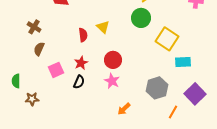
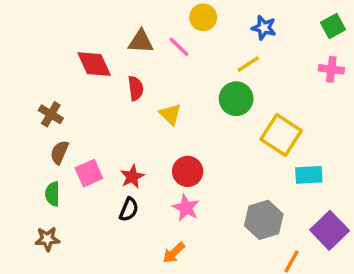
red semicircle: (83, 35) -> (136, 88), moved
pink square: (56, 70) -> (89, 173), moved
green semicircle: (16, 81) -> (53, 194), moved
orange arrow: (124, 109) -> (174, 253), moved

